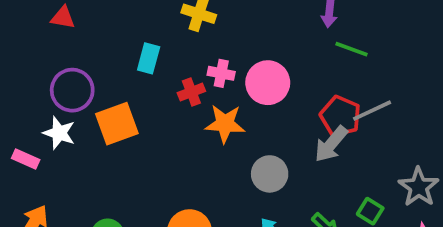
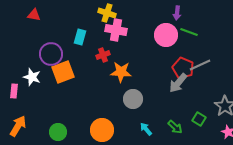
pink cross: (221, 73) -> (116, 30), moved, size x1.5
pink circle: (268, 83) -> (166, 35), moved
purple circle: (72, 90) -> (51, 54), moved
pink rectangle: (26, 159) -> (14, 91), turned 72
gray circle: (270, 174) -> (133, 99), moved

